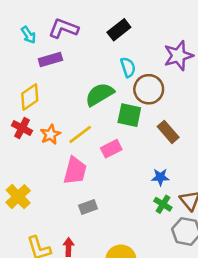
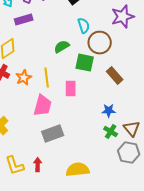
green semicircle: (100, 94) -> (62, 47), size x0.7
yellow line: (80, 134) -> (47, 78), turned -60
pink rectangle: (111, 149) -> (71, 89), turned -63
gray rectangle: (88, 207) -> (53, 134), size x1.5

